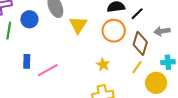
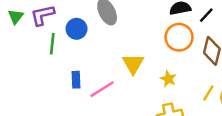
yellow triangle: (78, 25) -> (133, 64), moved
yellow line: (137, 67) -> (208, 93), moved

